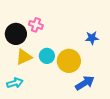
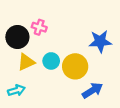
blue star: (92, 38) -> (100, 41), size x1.5

